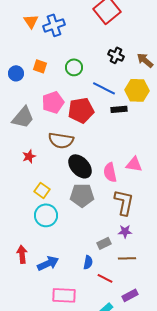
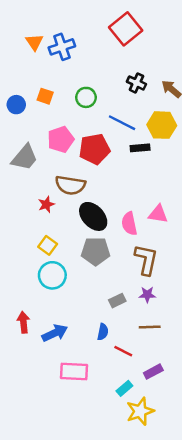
red star: (29, 156) -> (46, 204), moved
gray rectangle: (104, 243) -> (117, 301), moved

